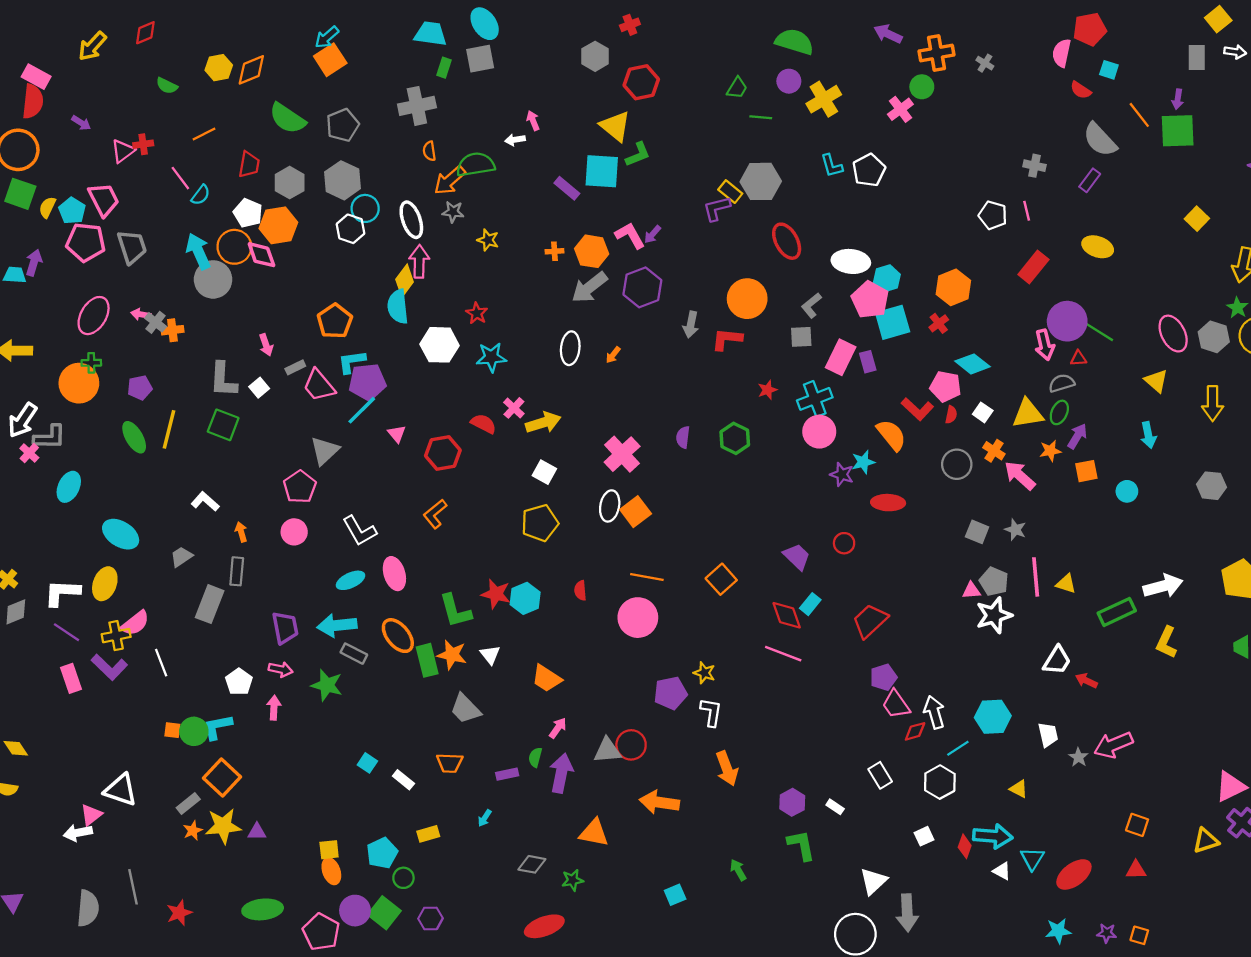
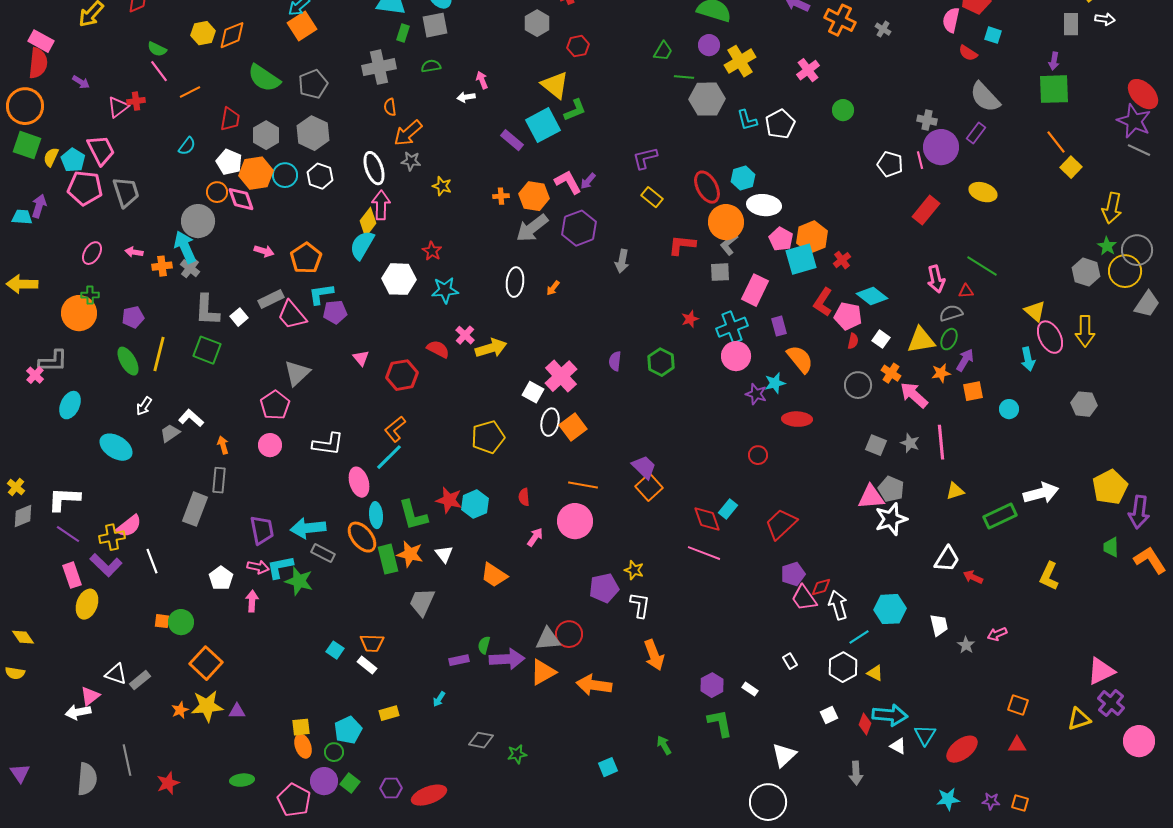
orange cross: (936, 53) -> (840, 20), turned 36
red hexagon: (641, 82) -> (578, 46), size x0.7
green circle: (922, 87) -> (843, 110), moved
orange line: (1139, 115) -> (1056, 142), moved
green semicircle: (476, 165) -> (431, 66), moved, size x0.6
cyan square: (602, 171) -> (543, 125), turned -32
pink line: (180, 178) -> (159, 71), moved
gray hexagon: (761, 181) -> (707, 99), moved
yellow rectangle: (730, 192) -> (652, 197), moved
cyan circle: (365, 208) -> (285, 175), moved
orange circle: (234, 247) -> (217, 192), size x0.7
cyan arrow: (198, 251) -> (185, 247), moved
cyan hexagon: (887, 278) -> (743, 178), moved
orange hexagon: (953, 287) -> (812, 237), moved
orange circle: (747, 299) -> (726, 222), moved
pink pentagon: (870, 300) -> (781, 239), size x0.7
cyan semicircle: (398, 307) -> (362, 245), turned 36
pink ellipse: (94, 316) -> (92, 253), size x0.7
purple circle: (1067, 321) -> (941, 147), moved
gray cross: (156, 322) -> (190, 268), moved
pink ellipse: (1173, 334) -> (1050, 337), moved
red L-shape: (727, 339) -> (682, 245), moved
pink arrow: (266, 345) -> (264, 251), moved, turned -54
purple rectangle: (868, 362) -> (779, 326), moved
gray rectangle: (295, 367) -> (271, 299), size x1.4
purple pentagon: (367, 382) -> (335, 312), size x0.7
red L-shape: (917, 409) -> (823, 302), moved, turned 80
cyan line: (362, 410) -> (389, 457), moved
white arrow: (23, 420) -> (144, 406), moved, size x0.6
white square: (544, 472) -> (533, 392), moved
white L-shape: (360, 531) -> (328, 444), turned -52
gray trapezoid: (181, 557) -> (170, 433), moved
purple trapezoid: (797, 557) -> (644, 467), moved
pink line: (1036, 577) -> (941, 442), moved
cyan ellipse: (350, 580) -> (376, 515), moved, turned -70
yellow ellipse: (105, 584) -> (87, 604), moved
yellow triangle: (1066, 584) -> (955, 491), turned -36
pink triangle: (971, 590) -> (871, 497), size x1.6
yellow L-shape: (1166, 642) -> (1049, 576), moved
gray trapezoid: (465, 709) -> (422, 602), turned 68
cyan L-shape: (218, 727) -> (280, 567), moved
pink arrow: (558, 728) -> (535, 537), moved
red diamond: (915, 731) -> (821, 587), moved
pink arrow: (1113, 745) -> (997, 634), size x0.6
orange trapezoid: (450, 763) -> (372, 643), moved
purple arrow: (561, 773) -> (507, 659), turned 76
white rectangle: (880, 775) -> (790, 661), size x0.7
yellow triangle: (1019, 789) -> (875, 673), moved
white triangle: (121, 790) -> (116, 674), size x0.7
gray rectangle: (188, 803) -> (140, 680), moved
orange triangle: (594, 833) -> (543, 672), moved, turned -40
green circle: (403, 878) -> (334, 752), moved
green ellipse: (263, 909) -> (242, 780), size x0.7
green square: (384, 913) -> (350, 783), size x0.7
gray arrow: (907, 913) -> (856, 773), moved, size x0.7
red ellipse: (544, 926) -> (429, 795), moved

